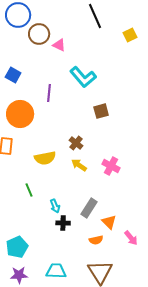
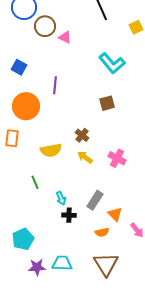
cyan L-shape: (83, 77) -> (112, 63), moved
purple star: (19, 275) -> (37, 267), moved

